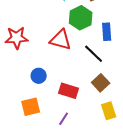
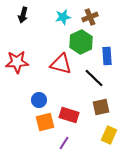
brown square: (101, 83) -> (101, 107), turned 30
orange square: (31, 107) -> (45, 122), moved
yellow rectangle: (109, 111) -> (109, 135), turned 42

